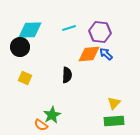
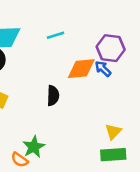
purple hexagon: (100, 32) -> (111, 48), moved

